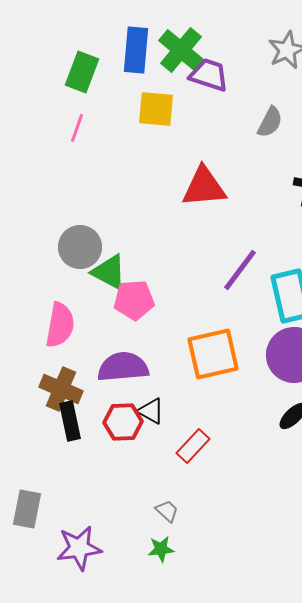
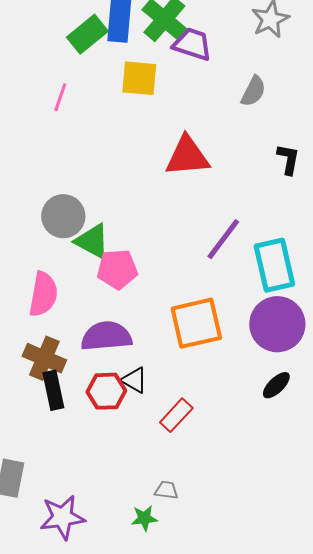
green rectangle: (82, 72) -> (87, 34), moved, turned 30
gray trapezoid: (167, 511) -> (166, 490), moved, turned -35

